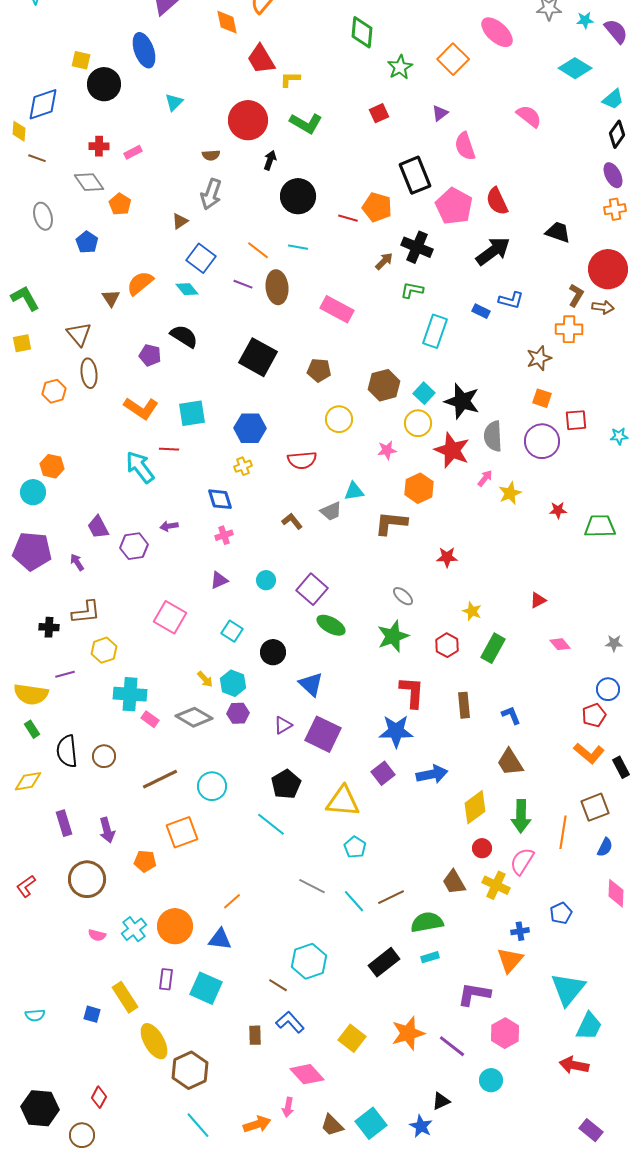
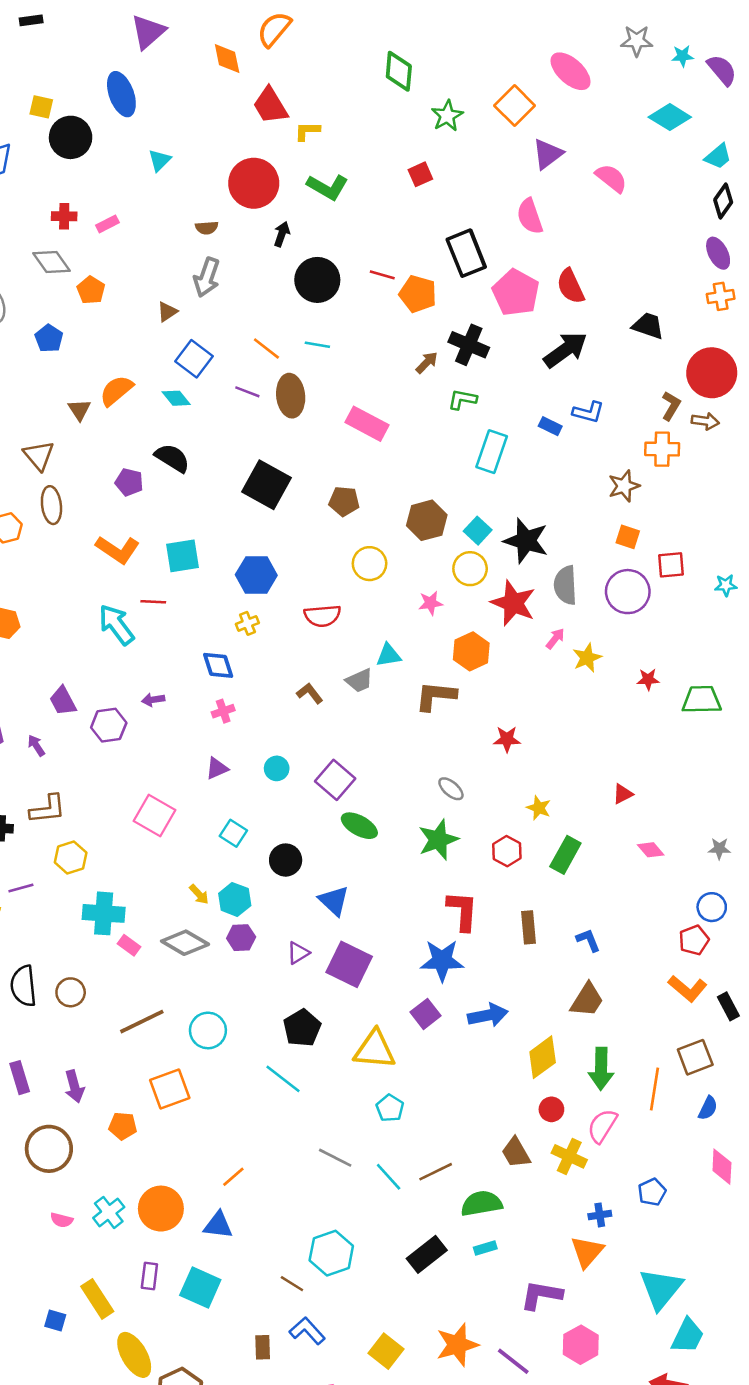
purple triangle: (440, 113) -> (548, 154), moved, size x1.5
red line: (348, 218) -> (382, 275), moved
brown trapezoid: (510, 762) -> (587, 1000), turned -116

